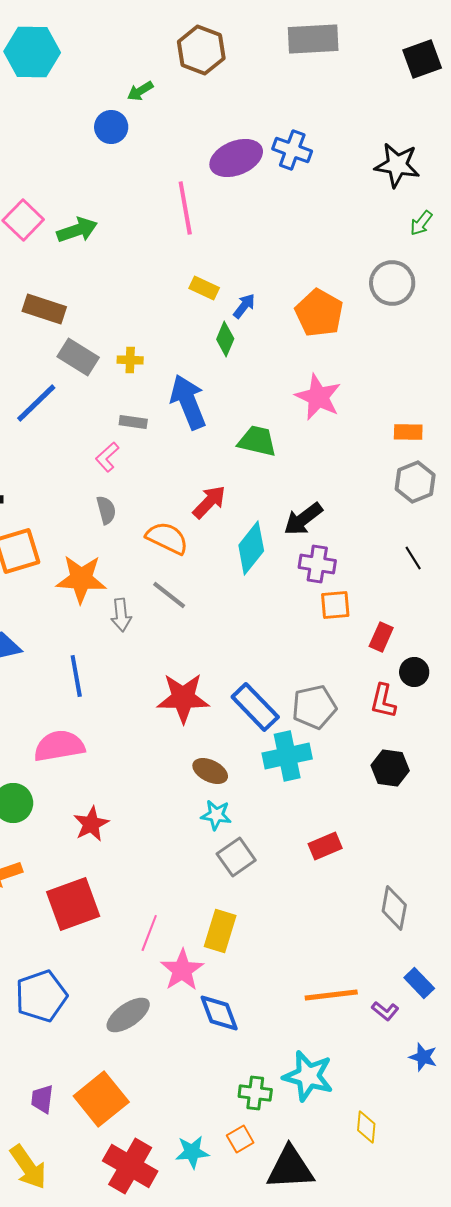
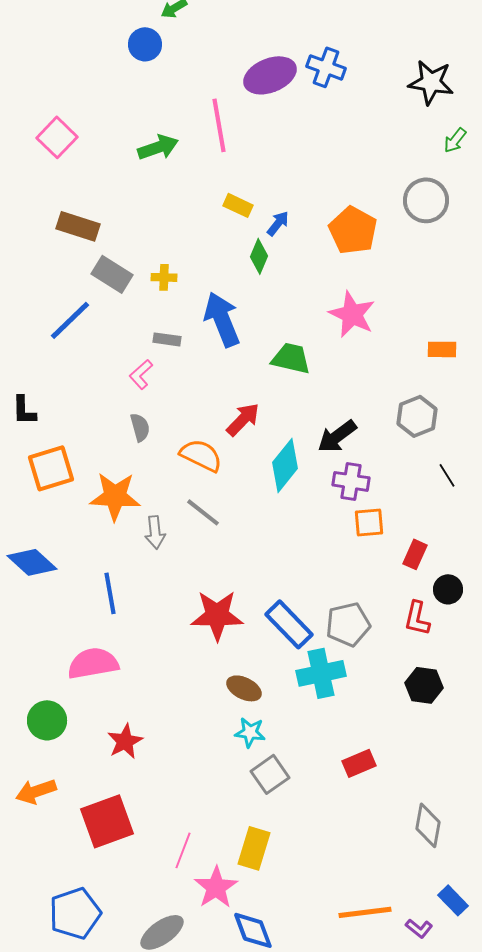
green arrow: (77, 230) -> (158, 147), moved
gray hexagon: (415, 482) -> (417, 416), moved

